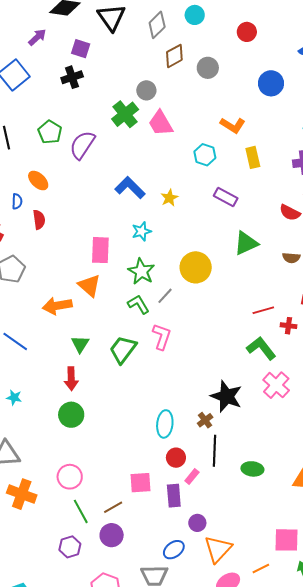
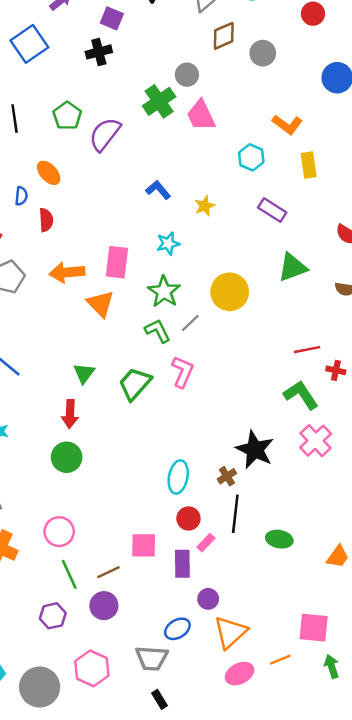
blue L-shape: (130, 188) -> (158, 190), size x0.7
orange arrow: (57, 306) -> (67, 273), moved

